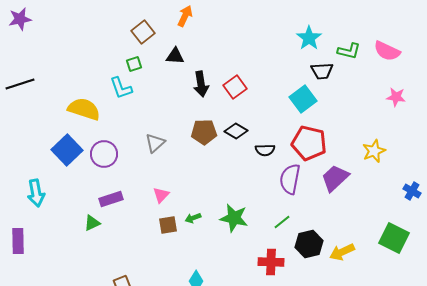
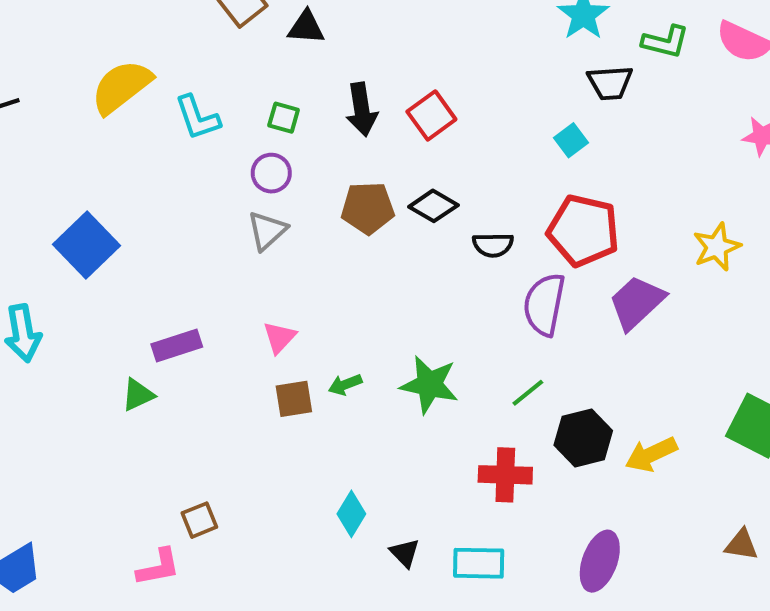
black triangle: (175, 56) -> (306, 27), moved
green square: (134, 64) -> (284, 118), moved, turned 35
cyan square: (303, 99) -> (571, 140), size x0.6
yellow semicircle: (84, 109) -> (121, 87), moved, turned -56
purple circle: (104, 154) -> (271, 173), moved, size x0.7

